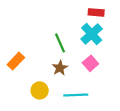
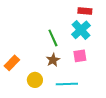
orange rectangle: (16, 61) -> (12, 63), moved
pink square: (90, 63) -> (80, 56), turned 32

